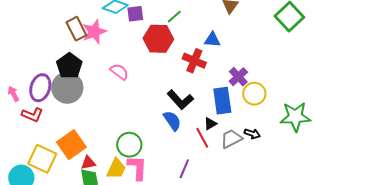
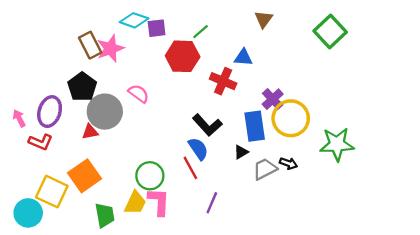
gray circle: (67, 88) -> (105, 112), moved
yellow circle: (254, 94) -> (291, 118), size x1.4
red line: (202, 138) -> (190, 168), moved
red triangle: (88, 163) -> (90, 132), moved

